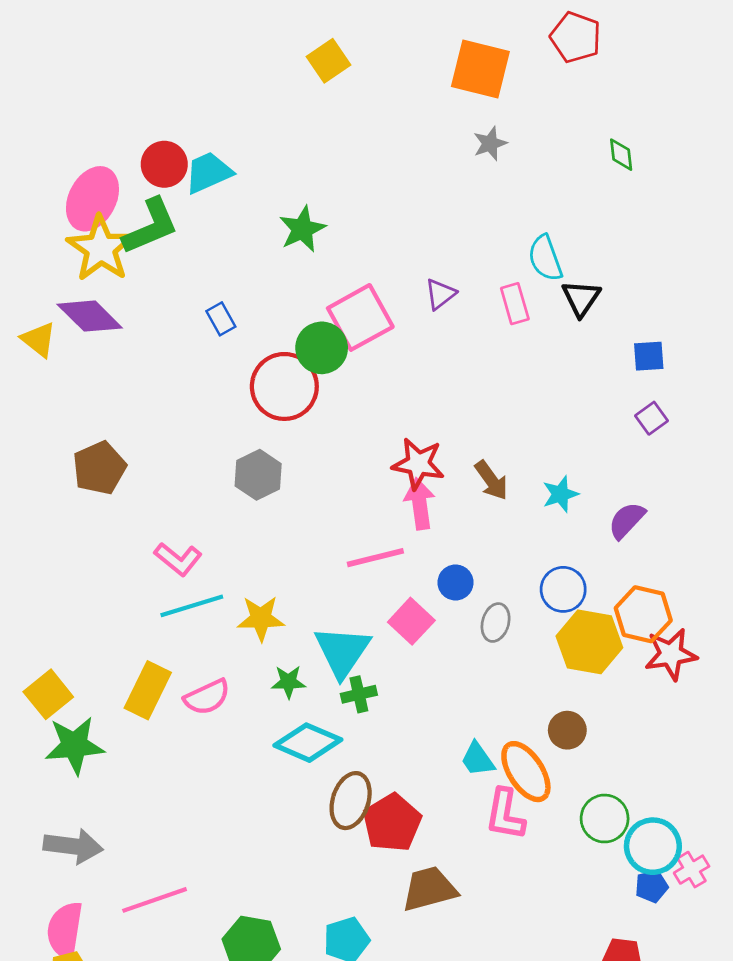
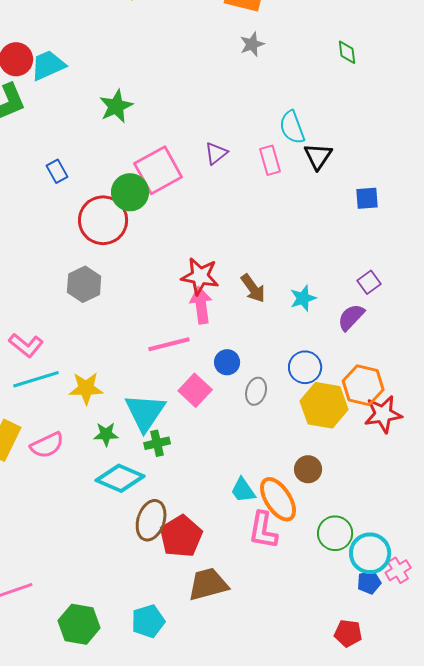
purple square: (652, 418) -> (369, 282), moved

